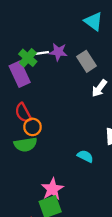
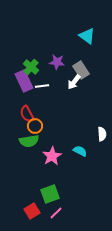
white line: (41, 53) -> (42, 86), moved
white arrow: (99, 88) -> (74, 82), moved
pink star: (52, 189) -> (52, 156), moved

